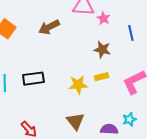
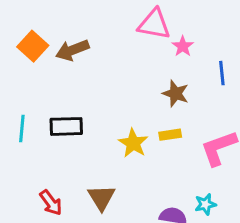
brown arrow: (49, 27) -> (72, 50), moved
yellow star: (78, 85) -> (133, 143), turned 30
brown triangle: (75, 121) -> (101, 198), moved

